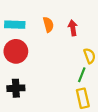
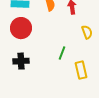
green line: (82, 75) -> (62, 53), moved

